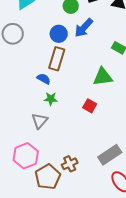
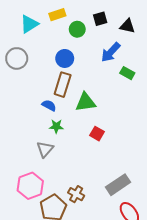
blue arrow: (84, 28) -> (111, 52), moved
green triangle: (103, 77) -> (86, 102), moved
brown cross: (70, 164) -> (76, 194), turned -35

